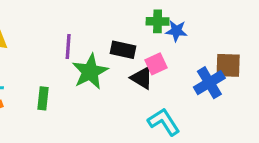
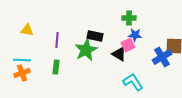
blue star: (176, 31) -> (135, 35), moved
purple line: (68, 47) -> (57, 40), moved
black rectangle: (123, 50) -> (95, 36), moved

